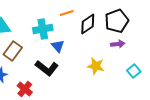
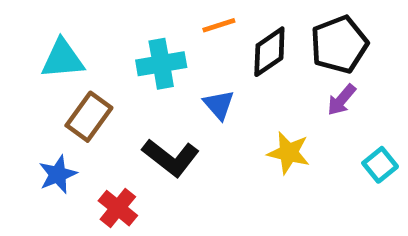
purple arrow: (118, 44) -> (342, 100), turned 136
blue triangle: (58, 46) -> (219, 105), moved

